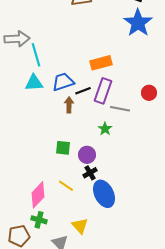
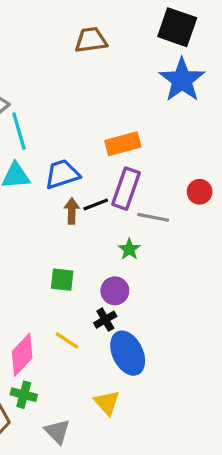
black line: (83, 91) -> (96, 205), moved
purple circle: (87, 155) -> (115, 291), moved
yellow triangle: (80, 226) -> (107, 403), moved

